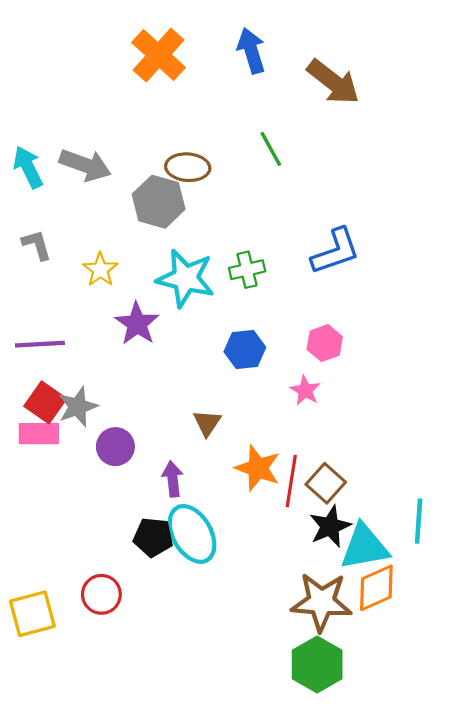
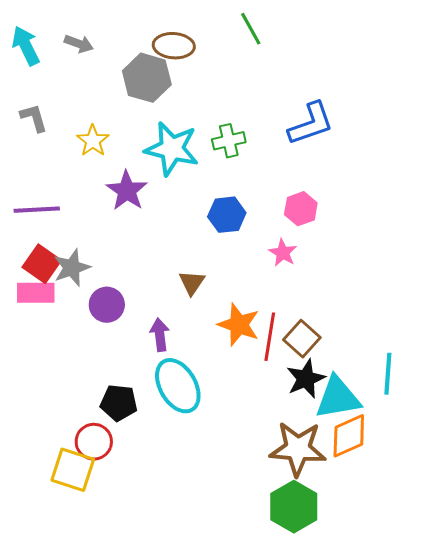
gray arrow: (85, 165) -> (79, 44), size x0.6
black pentagon: (153, 537) -> (119, 403), moved
yellow square: (32, 614) -> (73, 470), moved, turned 33

